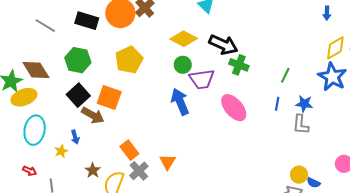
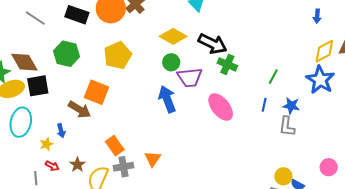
black square: (78, 95) -> (38, 86), moved, turned 30
red arrow: (30, 171) -> (52, 166), moved
gray cross: (139, 171) -> (123, 167), turned 30

